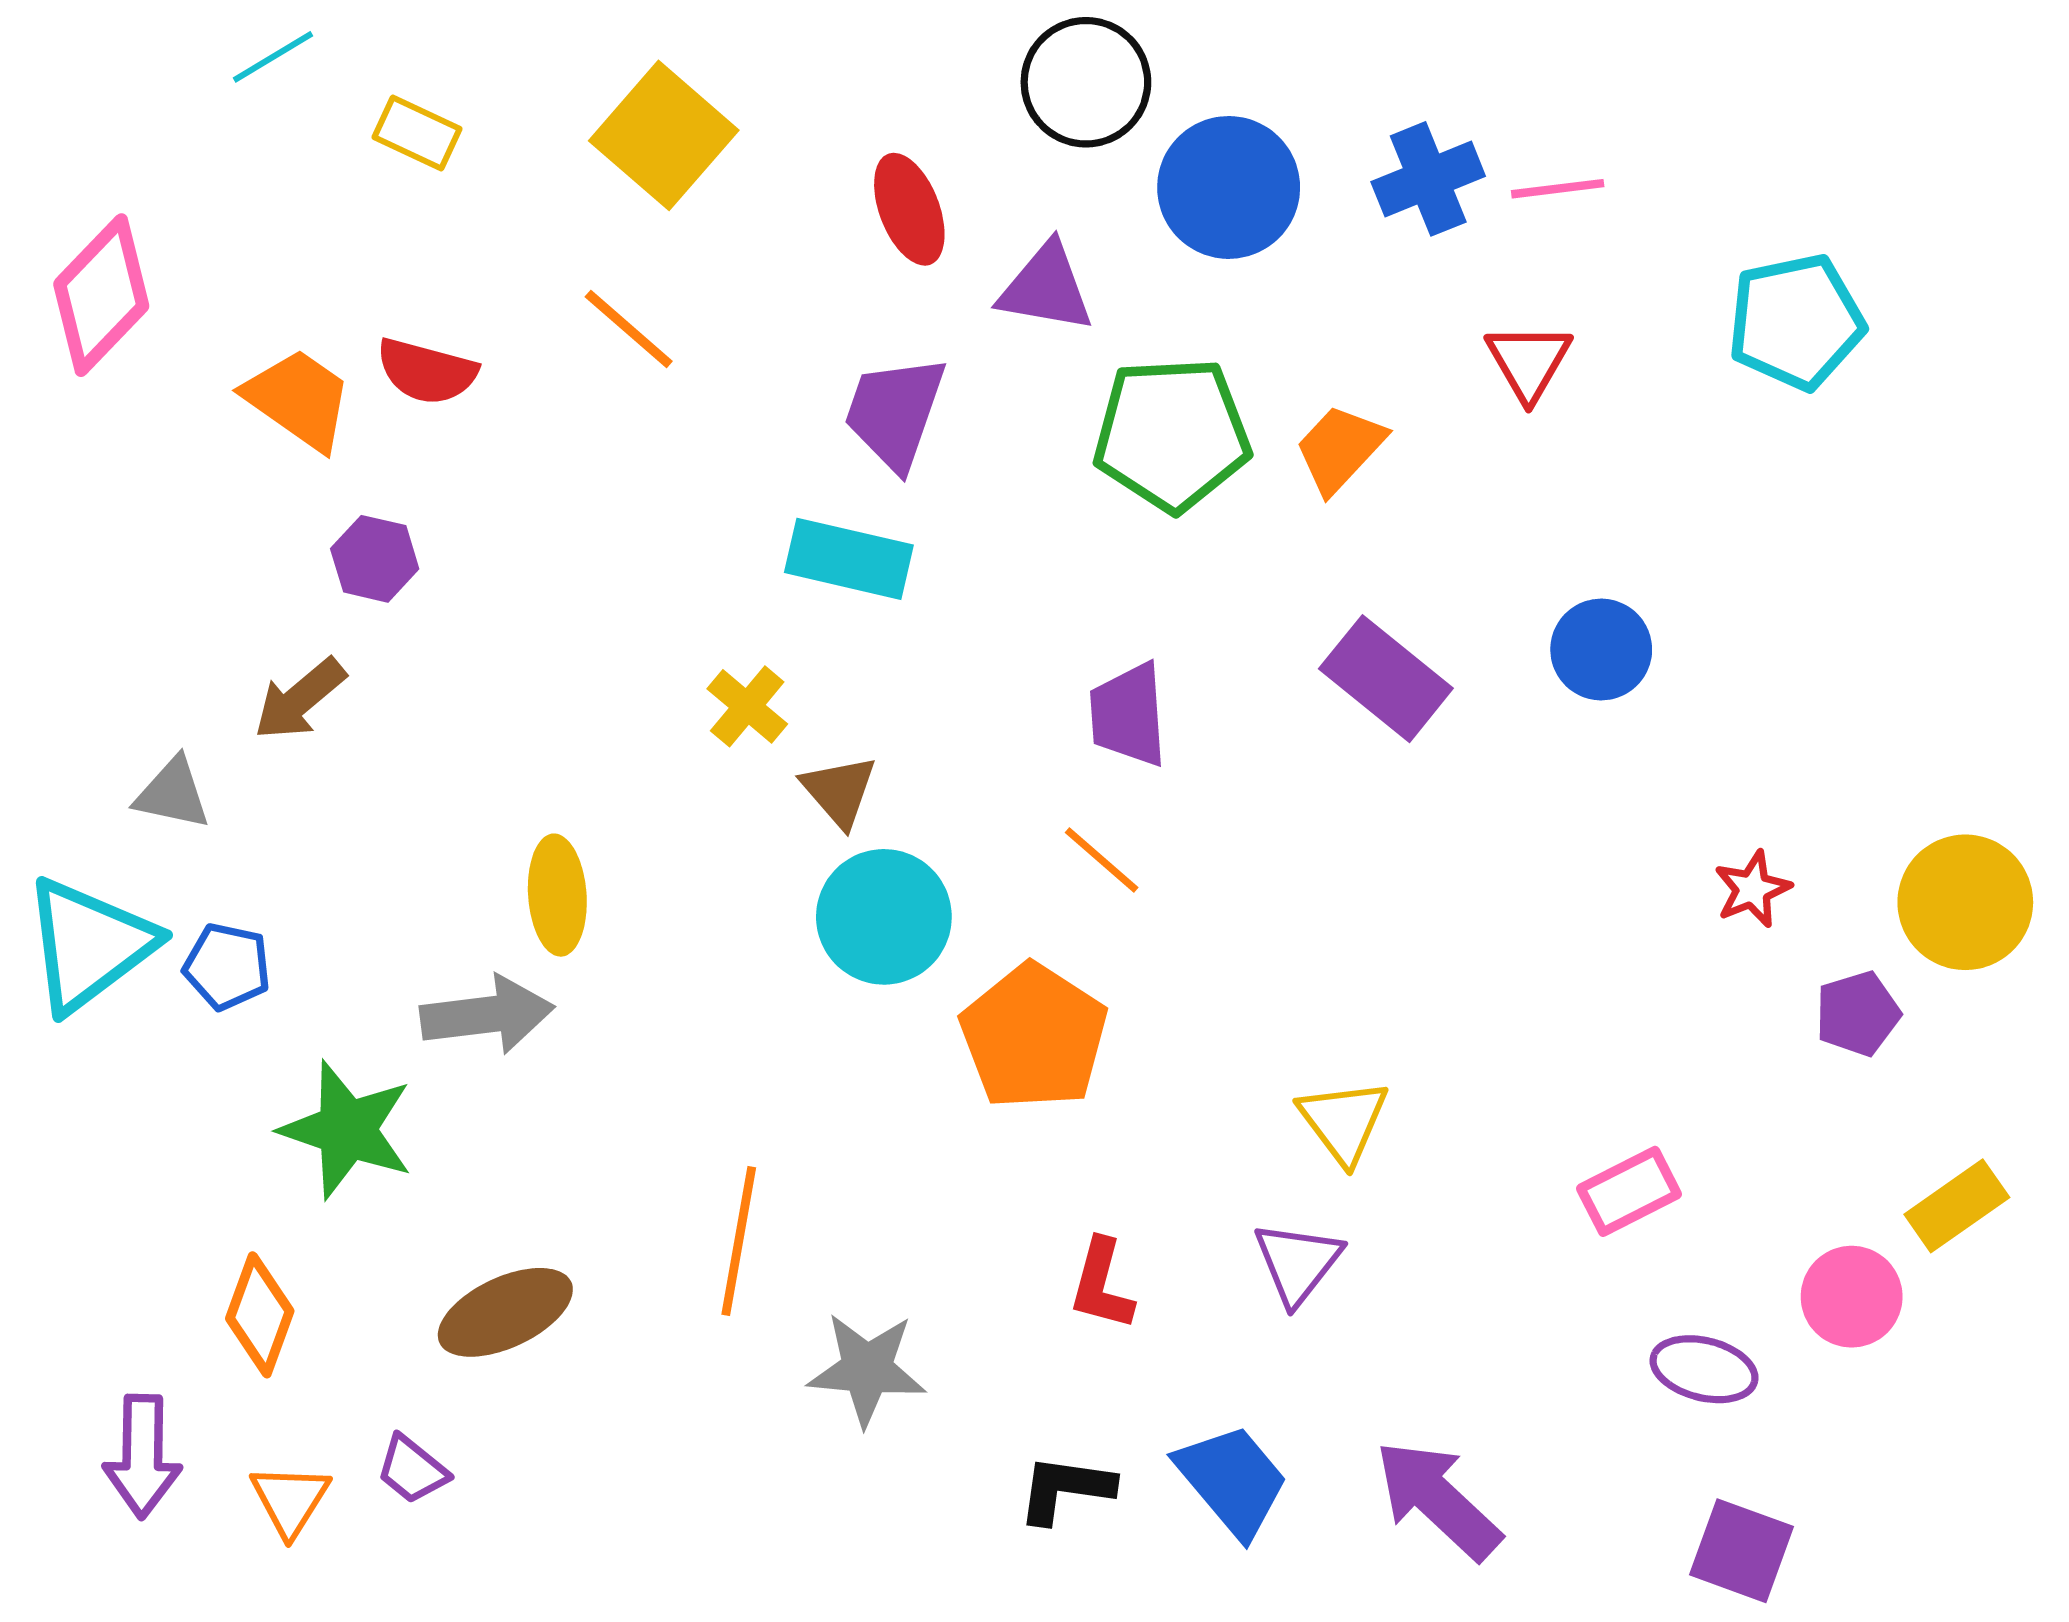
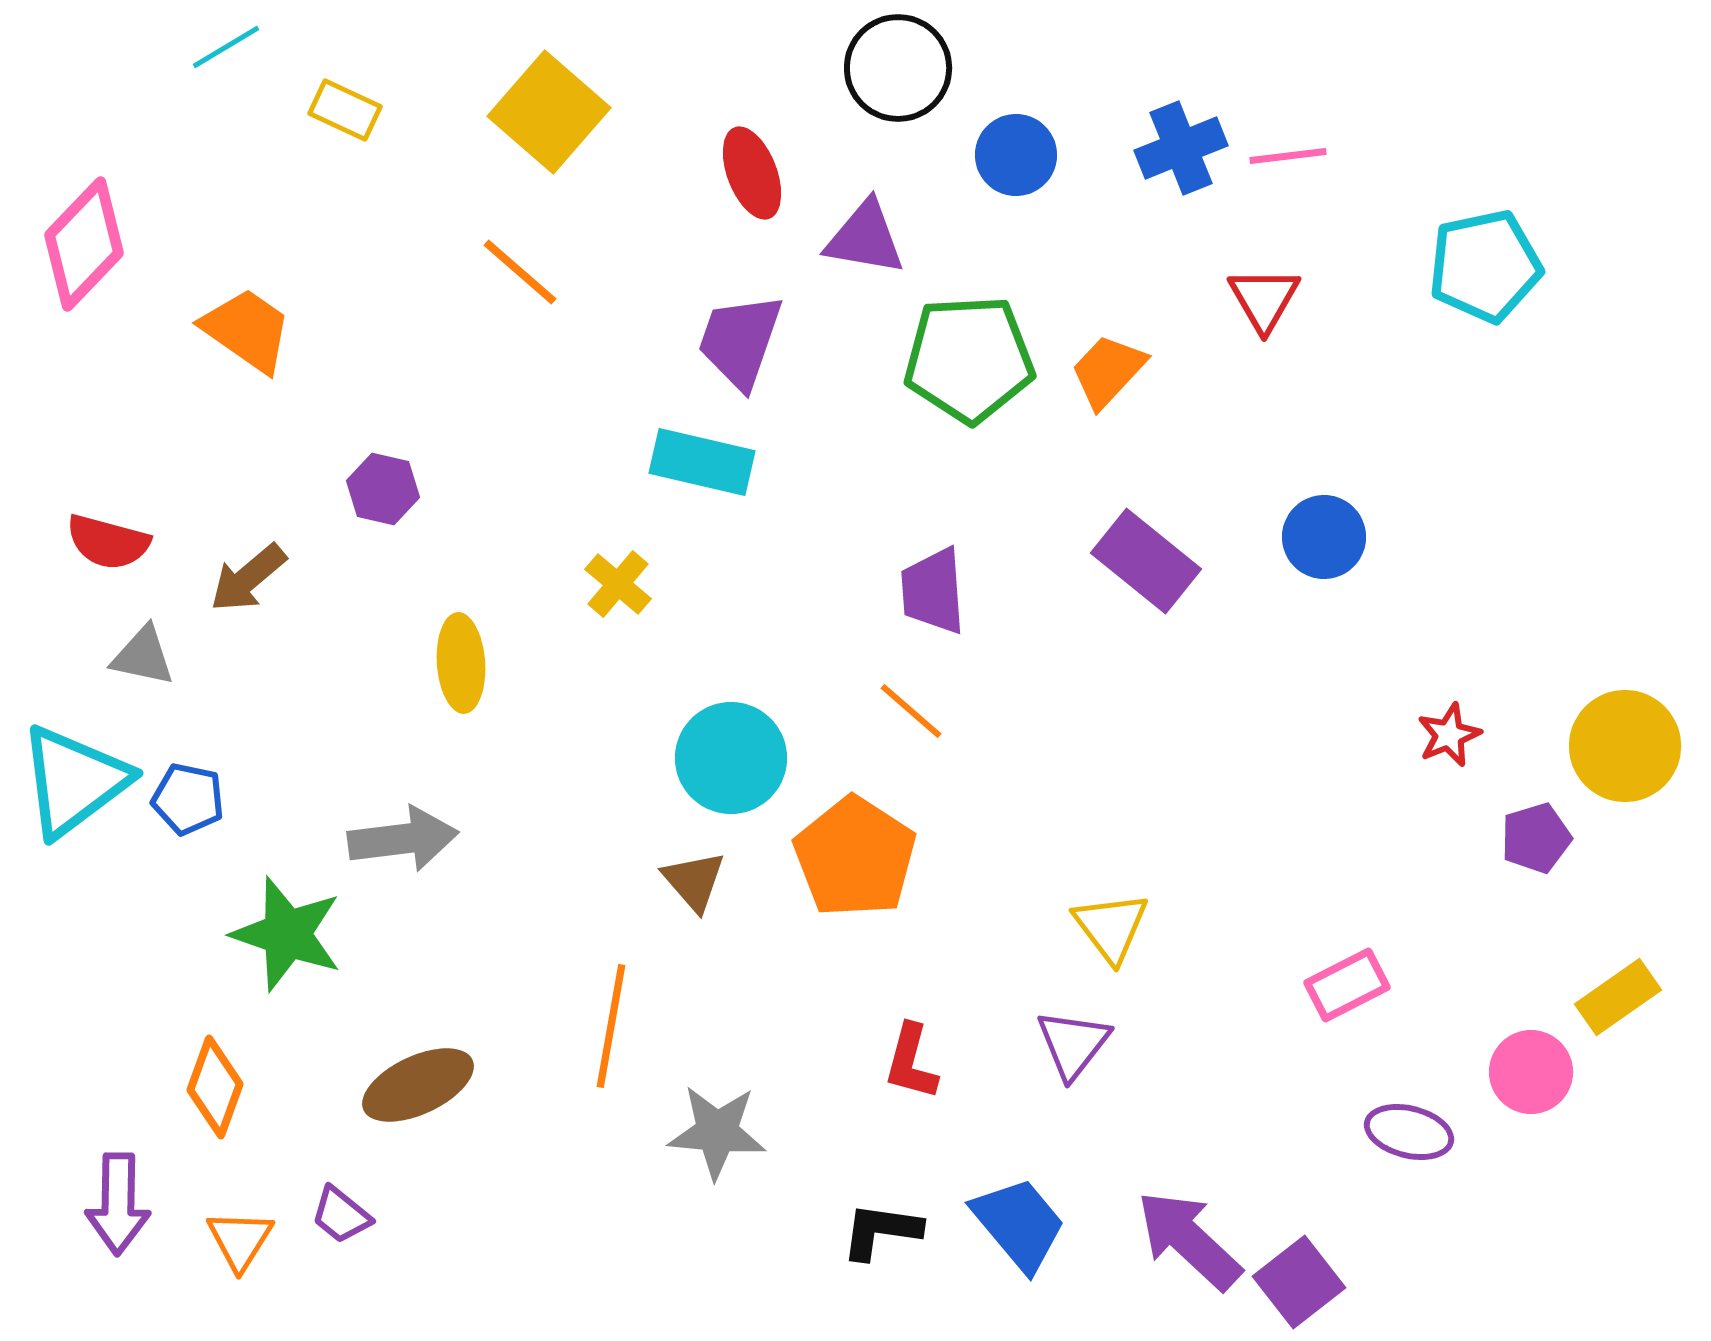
blue circle: (1229, 187) -> (1016, 155), size x0.7
red semicircle: (427, 371) -> (108, 542), moved
purple hexagon: (375, 559) -> (383, 489), moved
brown triangle: (839, 791) -> (694, 881), moved
yellow ellipse: (557, 895) -> (461, 663), moved
purple square: (1742, 1551) -> (1299, 1282), moved, turned 32

